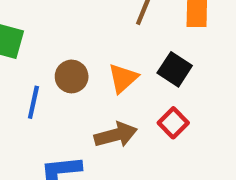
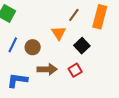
brown circle: (72, 76) -> (33, 47), moved
orange triangle: (123, 78) -> (59, 33), moved, turned -35

